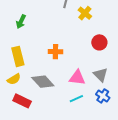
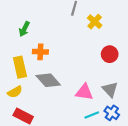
orange cross: (55, 52) -> (40, 52), moved
gray diamond: (43, 82) -> (48, 80), moved
cyan line: (76, 99) -> (92, 115), moved

